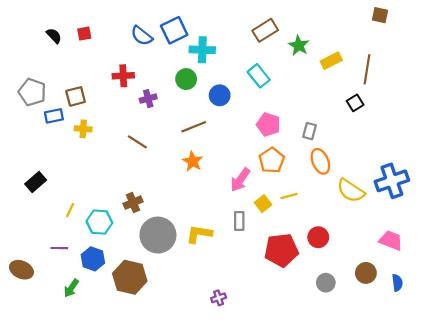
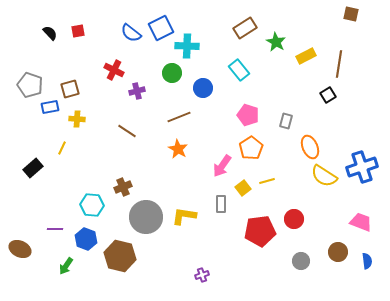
red cross: (123, 76) -> (114, 70), turned 30
orange ellipse: (320, 161) -> (310, 147), moved
yellow line: (70, 210) -> (62, 148), moved

